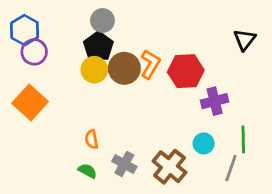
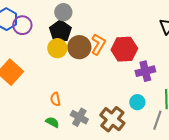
purple circle: (34, 52) -> (22, 25), moved

